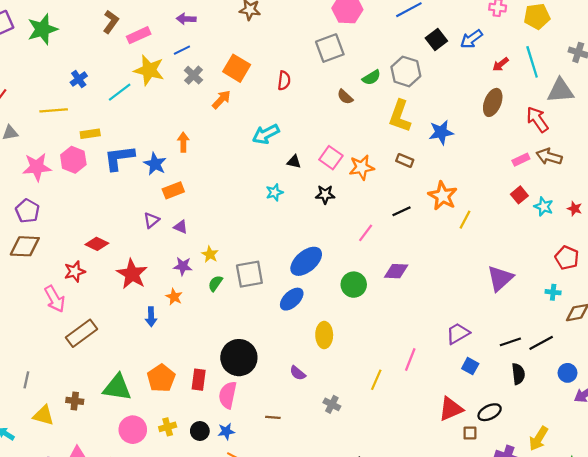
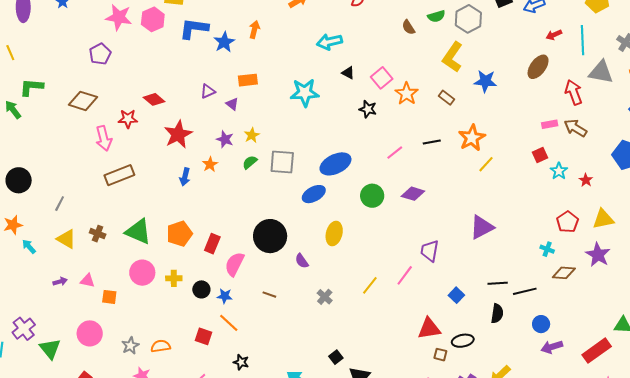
orange star: (362, 167) -> (407, 94), turned 30
orange rectangle: (173, 190) -> (248, 80), moved
cyan star: (274, 192) -> (305, 93), moved, size x1.8
brown diamond: (25, 246) -> (83, 101), moved
purple triangle: (500, 278) -> (482, 227), moved
purple trapezoid: (458, 333) -> (430, 251), moved, turned -65
black circle: (239, 358) -> (270, 236), moved

